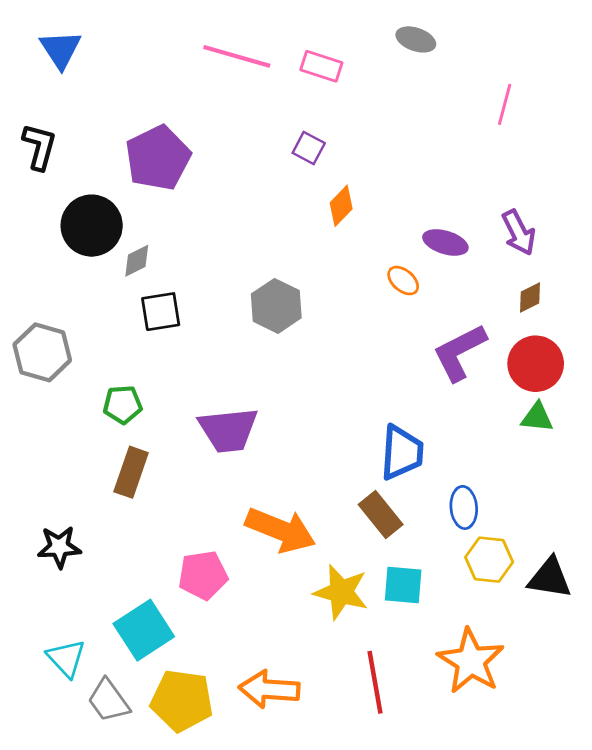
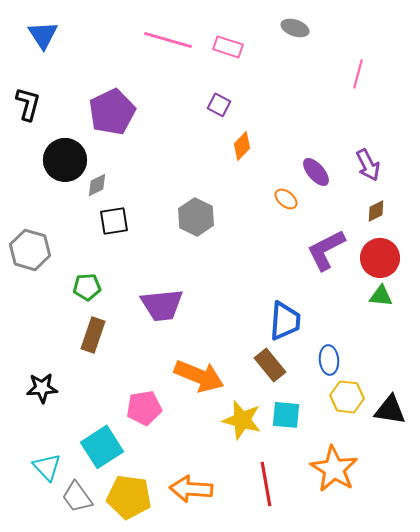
purple ellipse: (445, 242) -> (316, 172), turned 32

